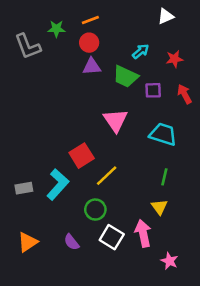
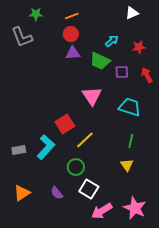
green star: (56, 29) -> (36, 14), moved
pink arrow: (143, 233) -> (102, 211), moved, turned -110
pink star: (169, 261) -> (135, 208), size x1.6

